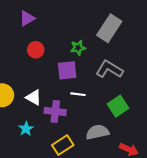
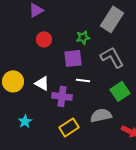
gray L-shape: (109, 69) -> (112, 57), turned 30
cyan star: (26, 129) -> (25, 121), moved

